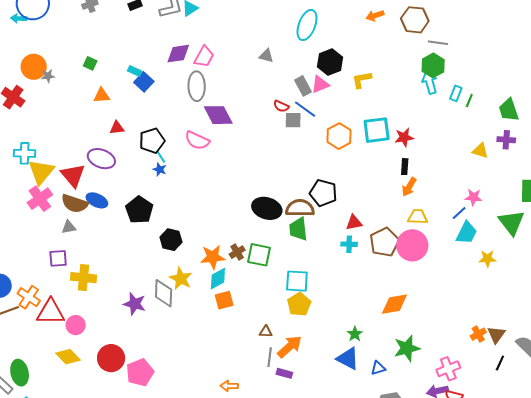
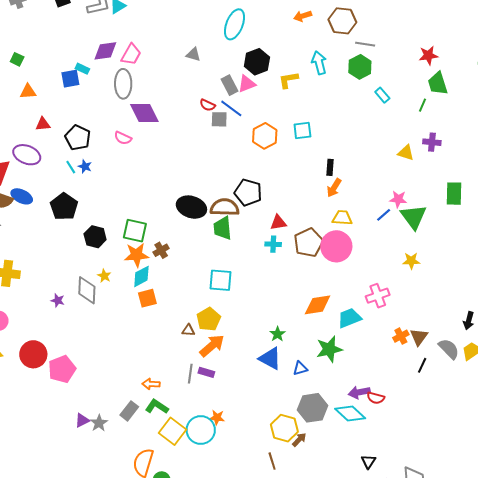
cyan rectangle: (135, 71) -> (82, 69), moved
blue square: (144, 82) -> (70, 79), turned 36
cyan arrow: (430, 82) -> (319, 63), moved
cyan rectangle: (456, 93) -> (382, 95), turned -63
green line: (469, 101) -> (423, 105), moved
green trapezoid: (509, 110) -> (438, 83), moved
cyan square: (377, 130) -> (302, 130), size x0.7
red star: (404, 137) -> (428, 55), moved
pink semicircle: (197, 140) -> (123, 138), size x0.7
black pentagon: (152, 141) -> (78, 138), turned -30
cyan line: (161, 156) -> (71, 167), moved
green triangle: (511, 222) -> (414, 217), moved
cyan trapezoid: (466, 233) -> (349, 318), moved, turned -140
green square: (259, 255) -> (135, 231), moved
yellow star: (181, 279) -> (104, 276), size x0.6
purple star: (135, 304) -> (58, 300), size x0.6
yellow pentagon: (299, 304) -> (209, 319), moved
gray line: (270, 357) -> (190, 374), moved
pink cross: (448, 369) -> (378, 296), moved

